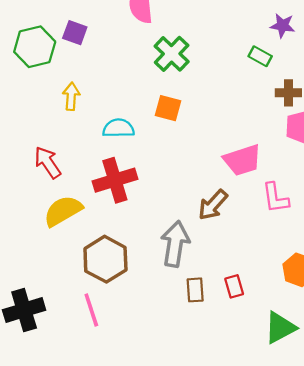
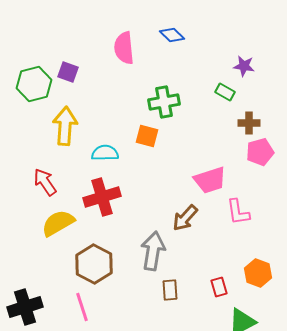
green cross: (172, 54) -> (164, 102), moved, turned 36
yellow arrow: (71, 96) -> (65, 126), size x1.6
red rectangle: (234, 286) -> (219, 287), moved

